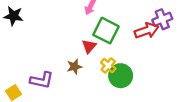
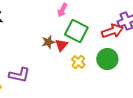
brown star: (74, 67) -> (48, 42), moved
green circle: (121, 76) -> (107, 59), moved

